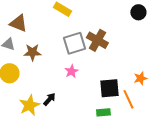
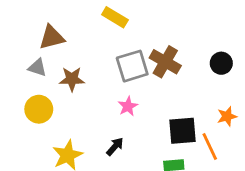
black circle: (138, 12) -> (221, 63), moved
brown triangle: (18, 23) -> (52, 37), turned -36
black arrow: (49, 99) -> (115, 147), moved

